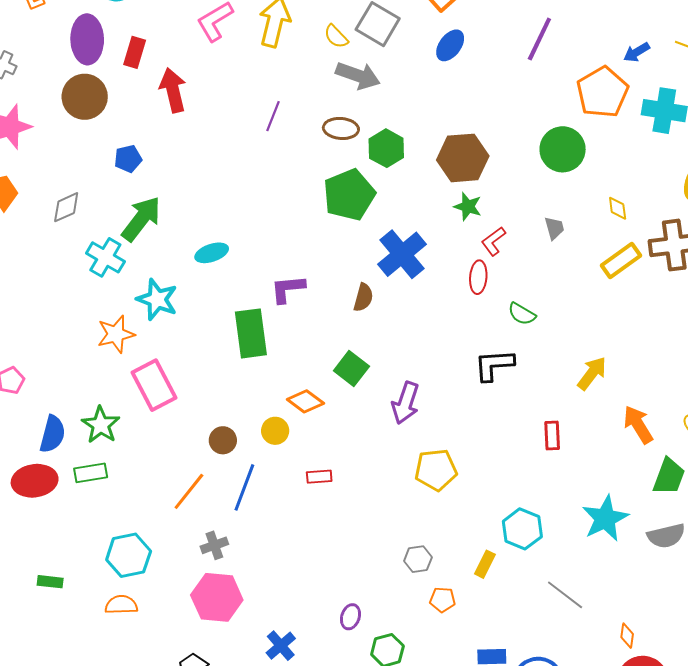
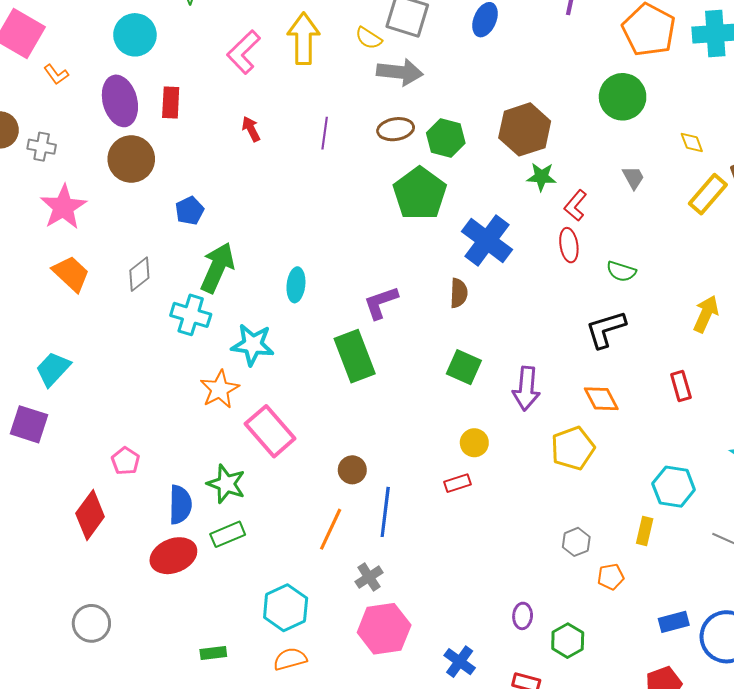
red arrow: (173, 90) -> (251, 129), moved, size x0.6
cyan ellipse: (212, 253) -> (296, 285), turned -52
orange diamond: (305, 401) -> (601, 399), moved, turned 39
yellow circle: (275, 431) -> (474, 443), moved

